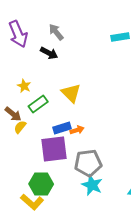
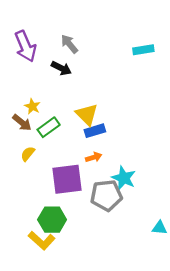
brown arrow: (13, 114) -> (22, 123), moved
blue rectangle: (62, 128) -> (95, 131), moved
cyan star: (92, 185) -> (124, 178), moved

